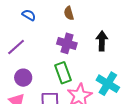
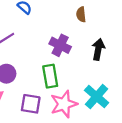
brown semicircle: (69, 13) -> (81, 14), moved

